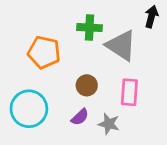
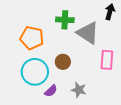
pink rectangle: (129, 92) -> (107, 60), moved
cyan circle: (29, 109) -> (35, 72), moved
purple semicircle: (80, 117) -> (51, 91), moved

